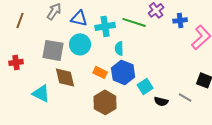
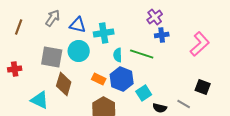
blue cross: (180, 20) -> (162, 35), moved
green line: (134, 22) -> (142, 54), moved
brown diamond: (65, 77) -> (64, 84), turned 30

